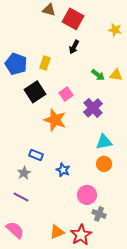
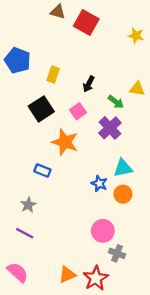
black arrow: (74, 47) -> (89, 84), moved
blue pentagon: (16, 64) -> (18, 60), moved
green arrow: (98, 75) -> (116, 102), moved
blue rectangle: (36, 155) -> (42, 170), moved
blue star: (63, 170) -> (99, 184), moved

